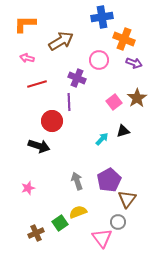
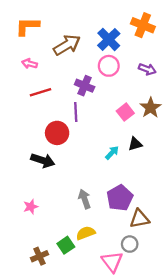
blue cross: (102, 17) -> (109, 39), moved, turned -35
orange cross: (124, 39) -> (143, 25), moved
brown triangle: (127, 199) -> (140, 219), turned 42

